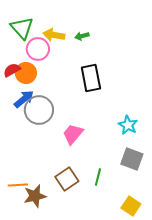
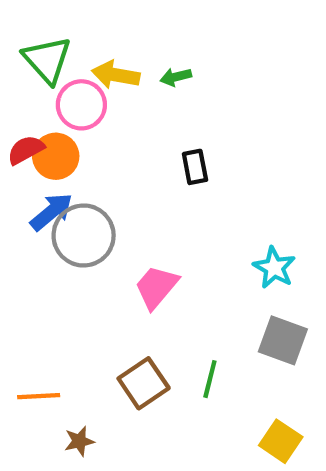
black rectangle: (91, 78) -> (195, 167), size x0.6
brown star: (35, 196) -> (79, 441), moved, size x0.6

